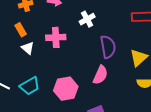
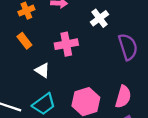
white triangle: (28, 48) -> (42, 70), moved
pink semicircle: (100, 75) -> (123, 97), moved

